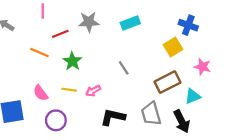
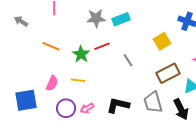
cyan rectangle: (130, 23) -> (121, 19), moved
red line: (60, 34) -> (102, 46), moved
yellow square: (173, 47) -> (162, 41), moved
pink arrow: (93, 91) -> (87, 108), moved
pink semicircle: (41, 93) -> (52, 83), turned -119

